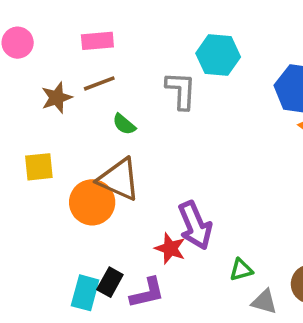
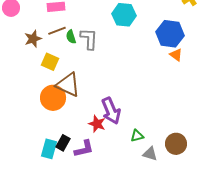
gray L-shape: (181, 91) -> (89, 39), moved
green semicircle: (124, 124) -> (71, 37), moved, turned 32
yellow square: (39, 167) -> (50, 62), moved, turned 30

